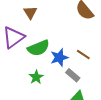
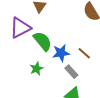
green semicircle: (38, 48) -> (43, 41), turned -115

